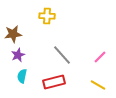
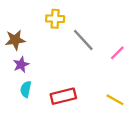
gray line: (62, 55) -> (83, 40), moved
pink line: (100, 57) -> (117, 53), moved

